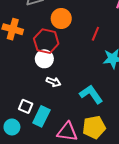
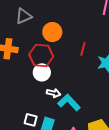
red line: (95, 34) -> (83, 49), moved
cyan L-shape: (91, 94) -> (69, 102), moved

